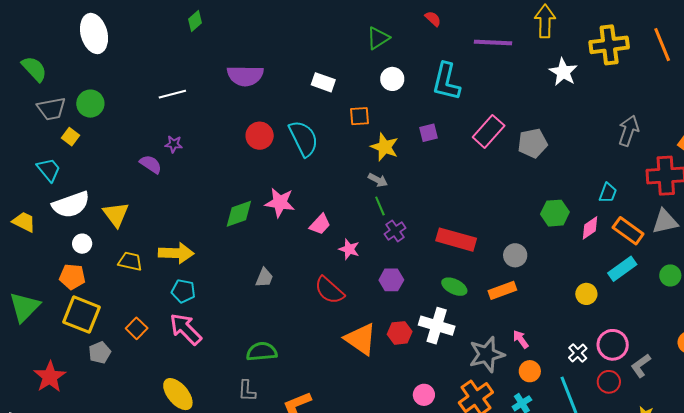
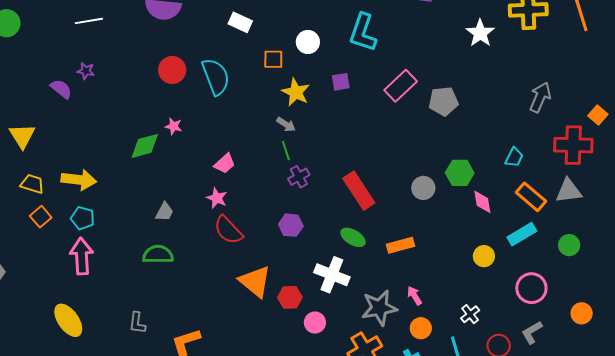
white circle: (392, 79) -> (308, 42), moved
pink star: (280, 203) -> (174, 126), moved, size x0.6
pink diamond: (590, 228) -> (482, 202), moved, turned -70
red rectangle: (456, 240) -> (359, 191), turned 36
pink star: (349, 249) -> (217, 198), moved
gray circle: (515, 255) -> (423, 188), moved
orange square: (137, 328) -> (41, 217), moved
pink arrow: (186, 329) -> (82, 256), turned 36
red hexagon: (400, 333) -> (290, 297), moved
pink circle: (613, 345) -> (531, 288), moved
green semicircle: (262, 352) -> (158, 254), moved
pink circle: (424, 395) -> (315, 323), moved

